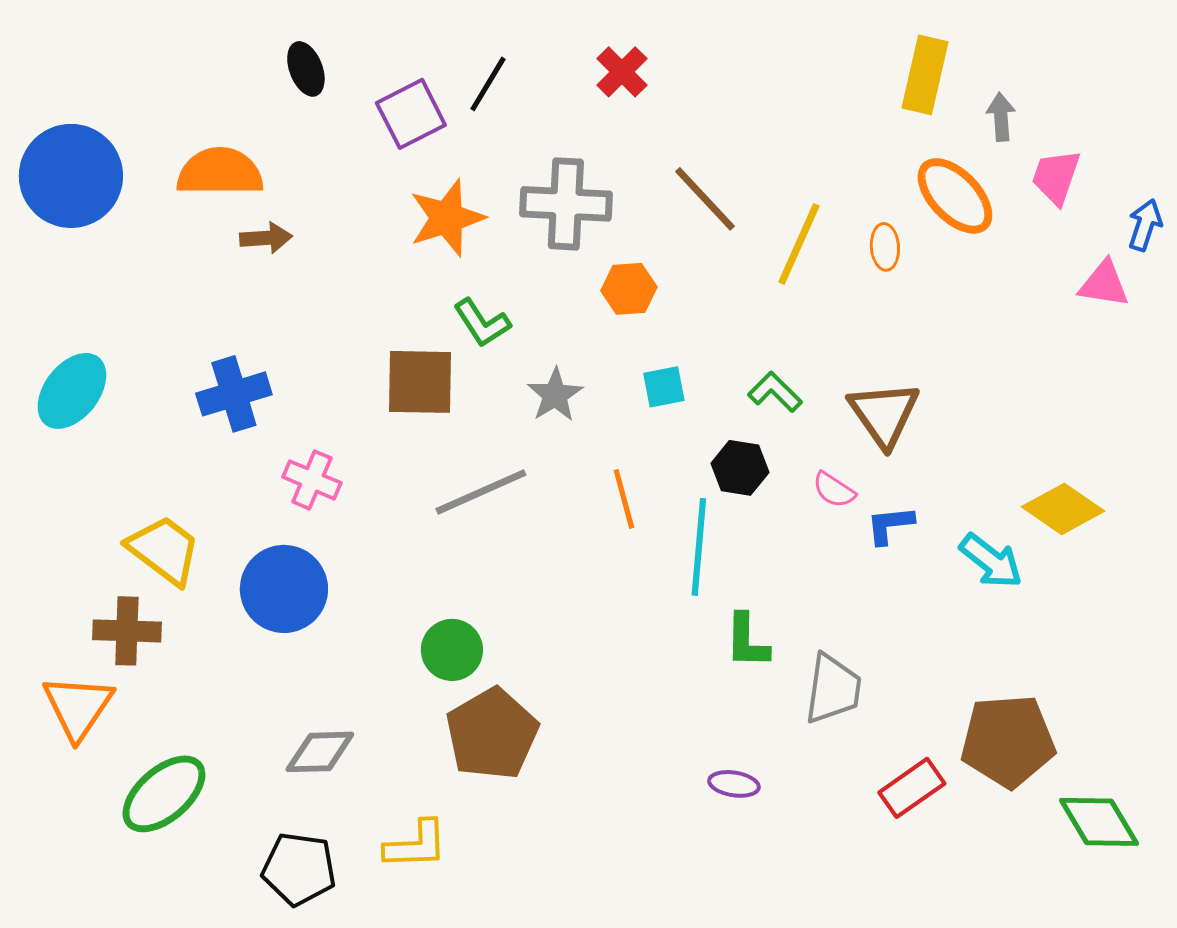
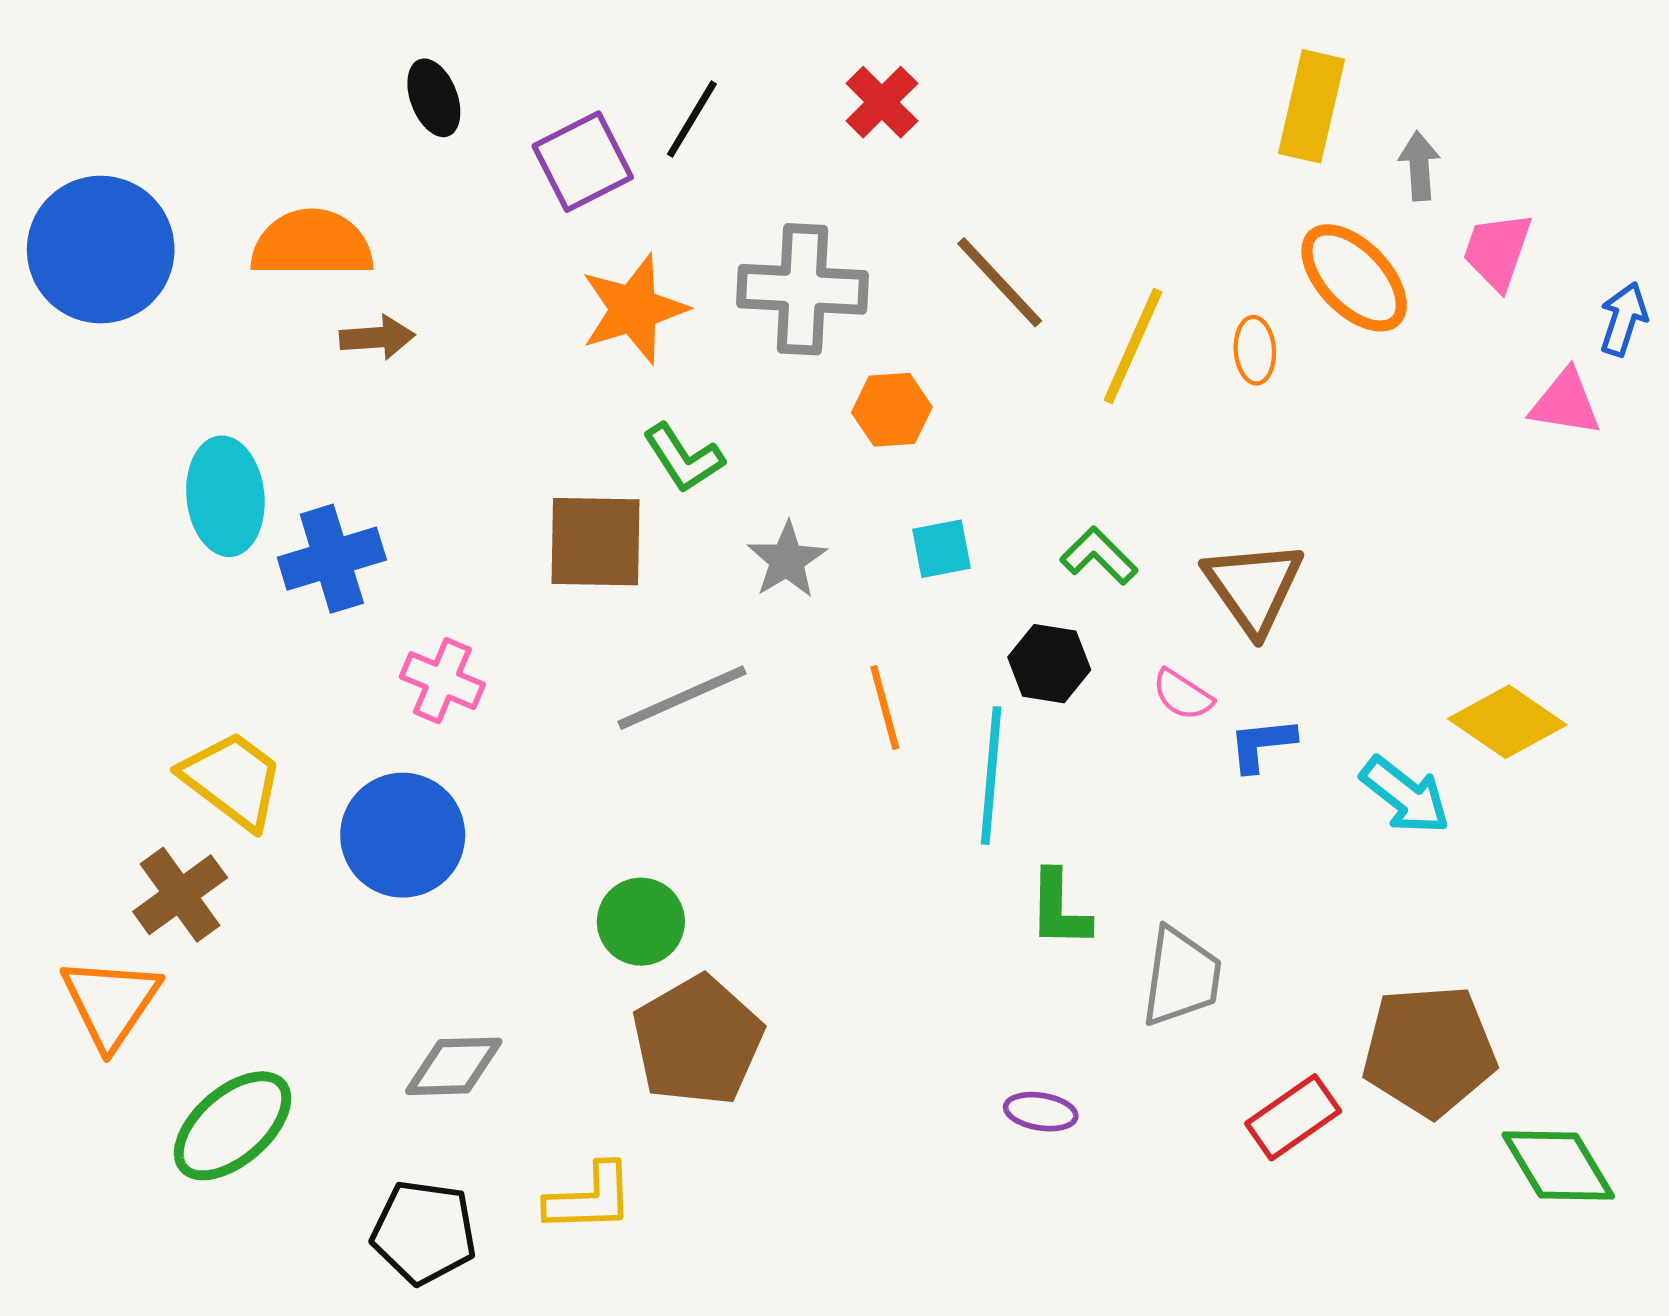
cyan ellipse: (72, 391) -> (225, 496), moved, turned -44
brown cross: (127, 631) -> (180, 895), turned -38

